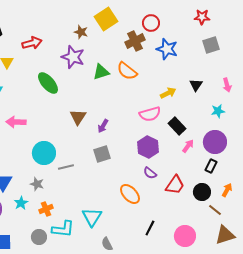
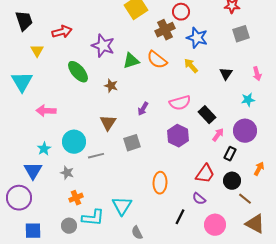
brown star: (81, 32) -> (111, 86), moved
yellow arrow: (168, 93) -> (191, 66), moved, turned -105
brown triangle: (78, 117) -> (108, 123), moved
purple arrow: (103, 126) -> (143, 109), moved
black rectangle: (211, 166) -> (230, 154), moved
purple semicircle: (150, 173) -> (199, 199), moved
orange arrow: (227, 190) -> (259, 169), moved
orange ellipse: (130, 194) -> (160, 183), turned 45
cyan star: (21, 203) -> (44, 149), moved
brown triangle: (225, 235) -> (255, 224), turned 45

